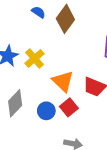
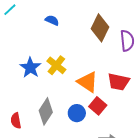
brown diamond: (65, 19) -> (100, 28), moved

